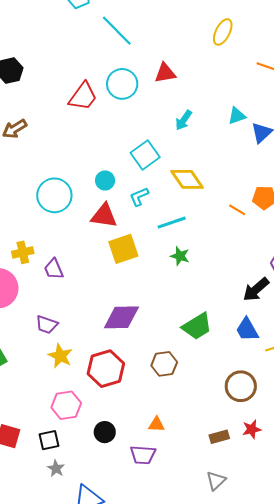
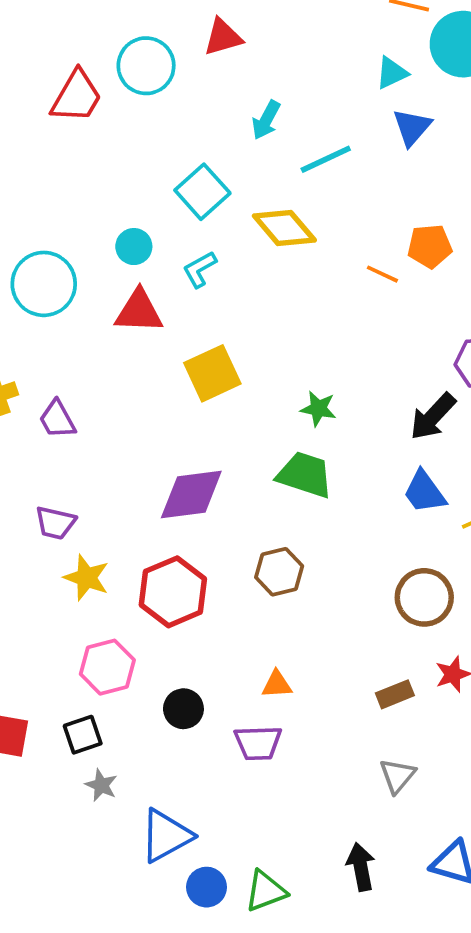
cyan triangle: (237, 116) -> (392, 73), moved
cyan line: (172, 223) -> (326, 159), moved
yellow square: (123, 249) -> (212, 373), moved
green star: (180, 256) -> (318, 409), moved
green trapezoid: (197, 326) -> (305, 475), moved, turned -124

